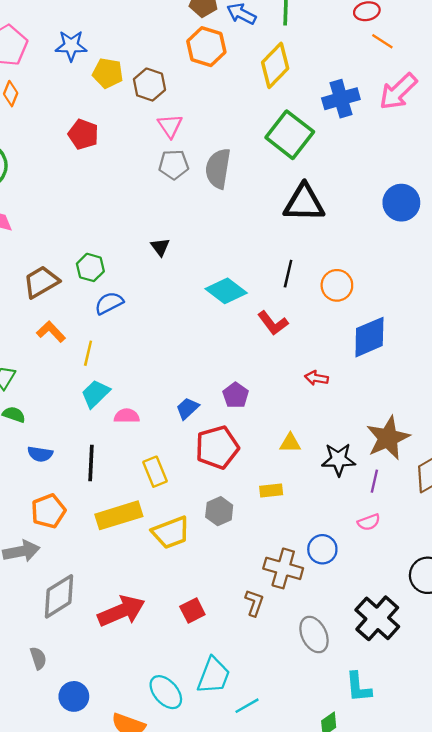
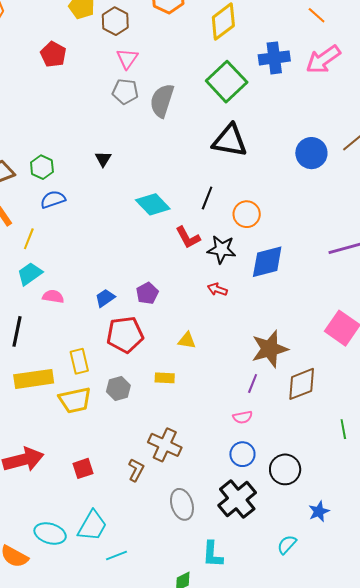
black star: (338, 460) -> (222, 249), moved
yellow rectangle: (155, 472) -> (79, 361), moved
blue circle: (322, 549) -> (242, 454), moved
cyan ellipse: (166, 692) -> (50, 533), turned -40

